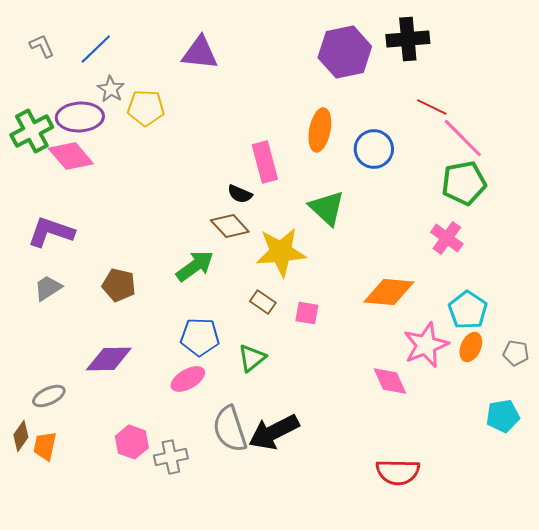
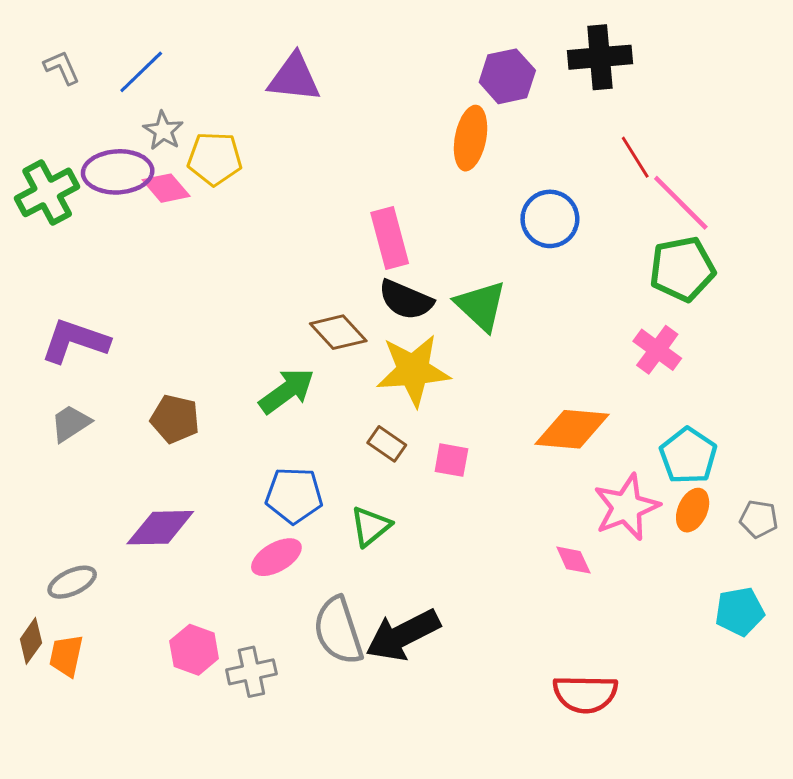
purple hexagon: (345, 52) -> (507, 76), size x0.7
red line: (432, 107) -> (635, 157), turned 32
orange ellipse: (320, 130) -> (471, 138), moved
pink diamond: (71, 156) -> (166, 188), moved, size x0.7
black semicircle: (240, 194) -> (406, 300), moved, size x1.5
pink diamond: (390, 381) -> (573, 560), size x0.7

